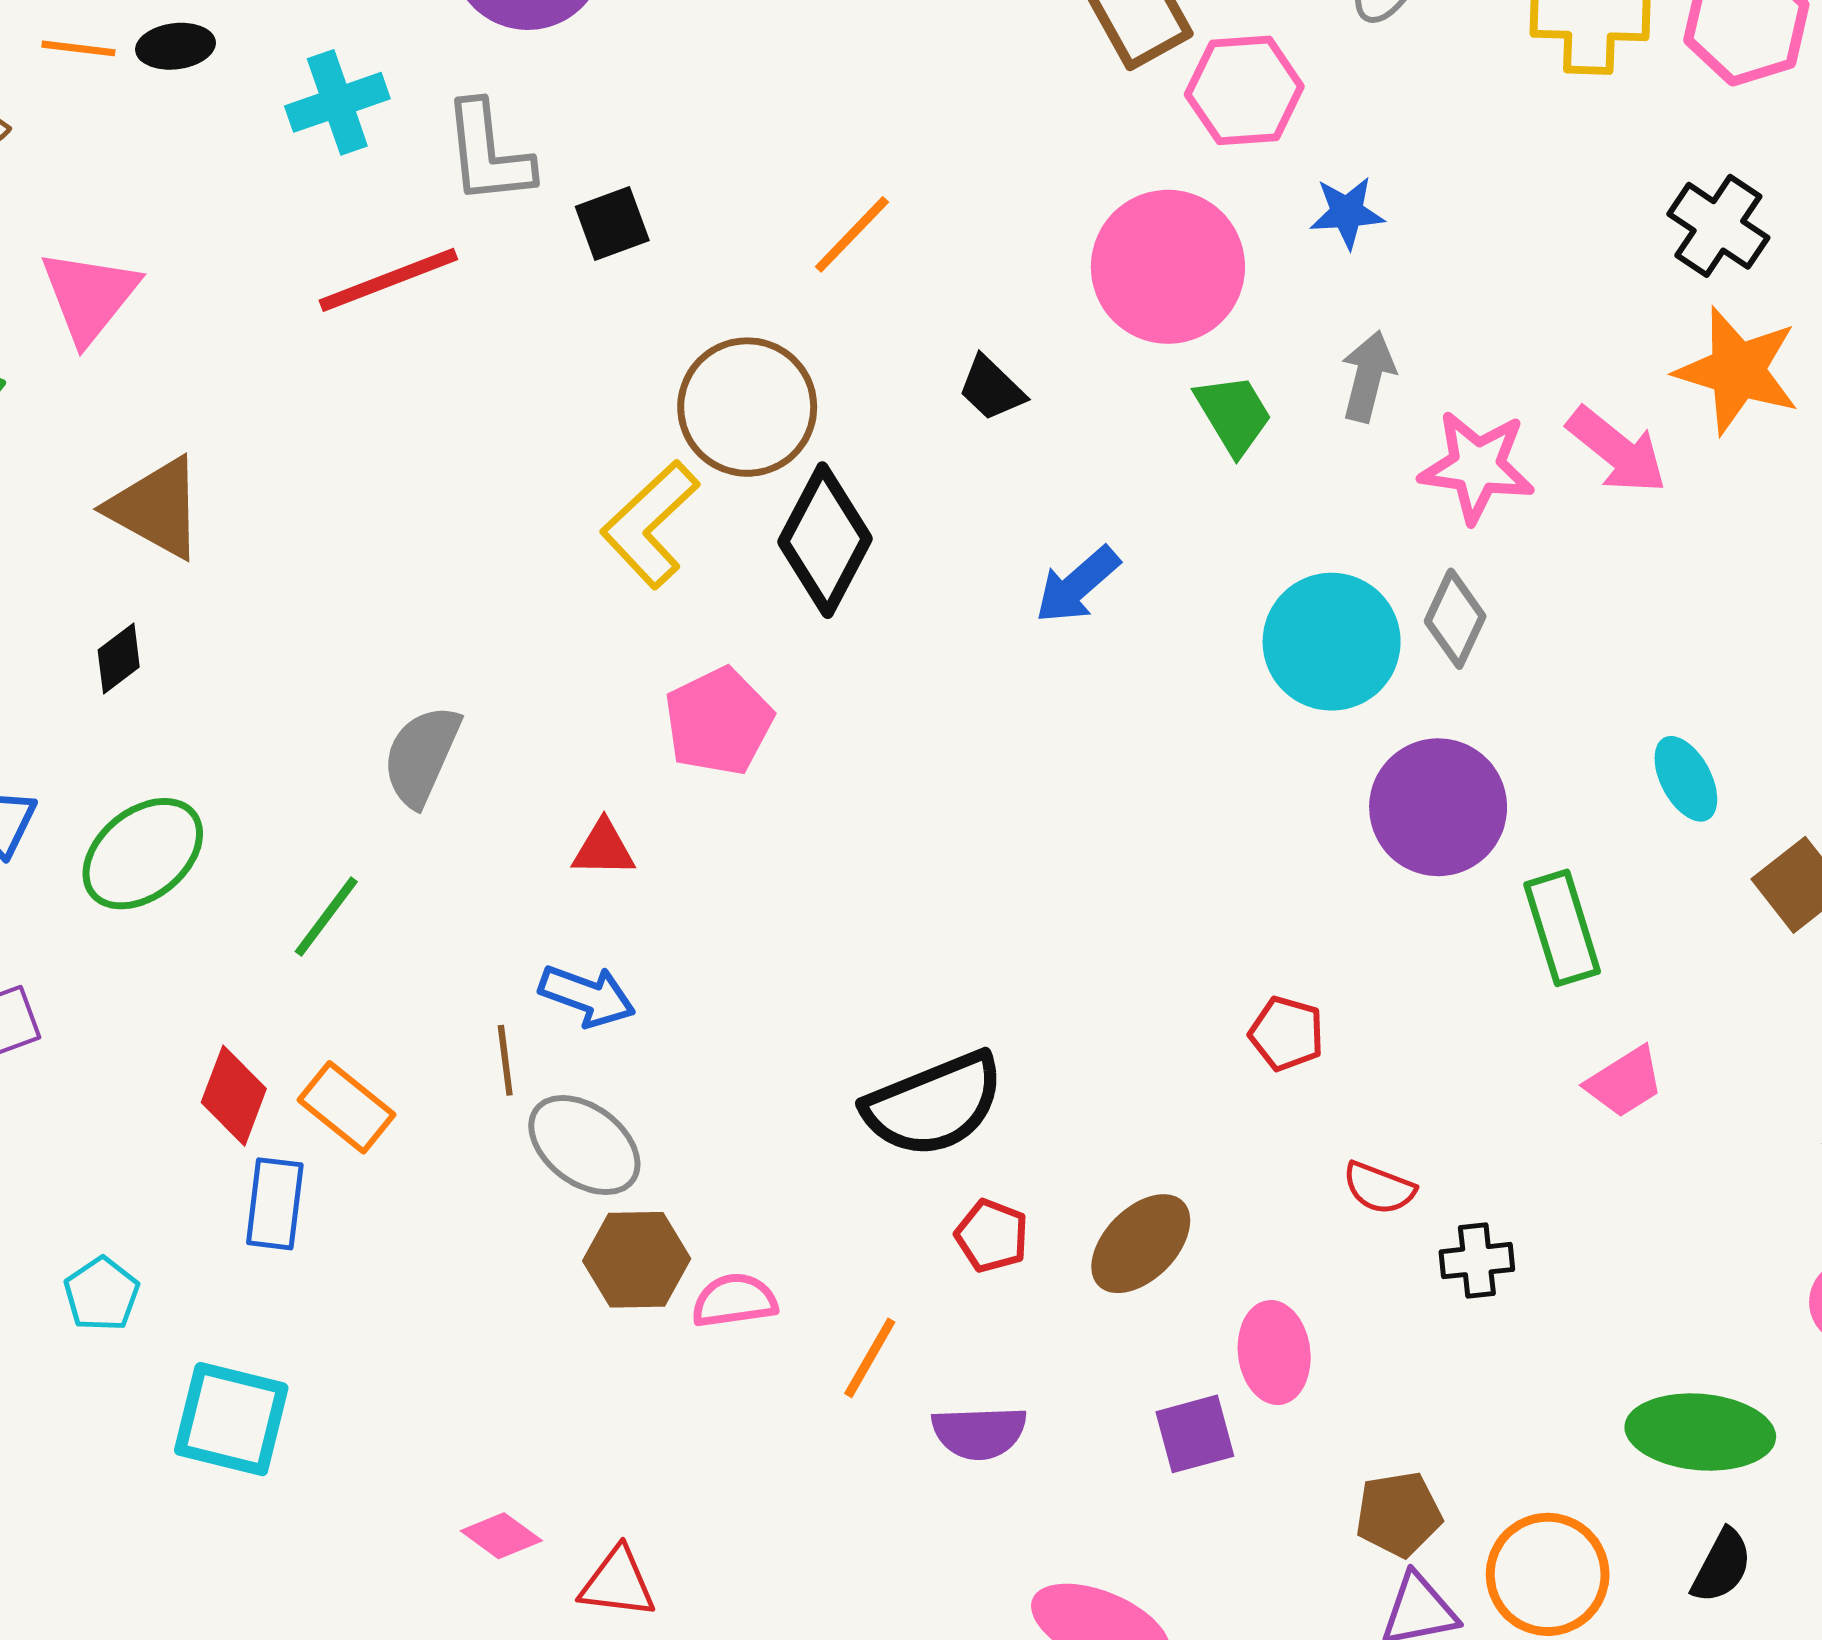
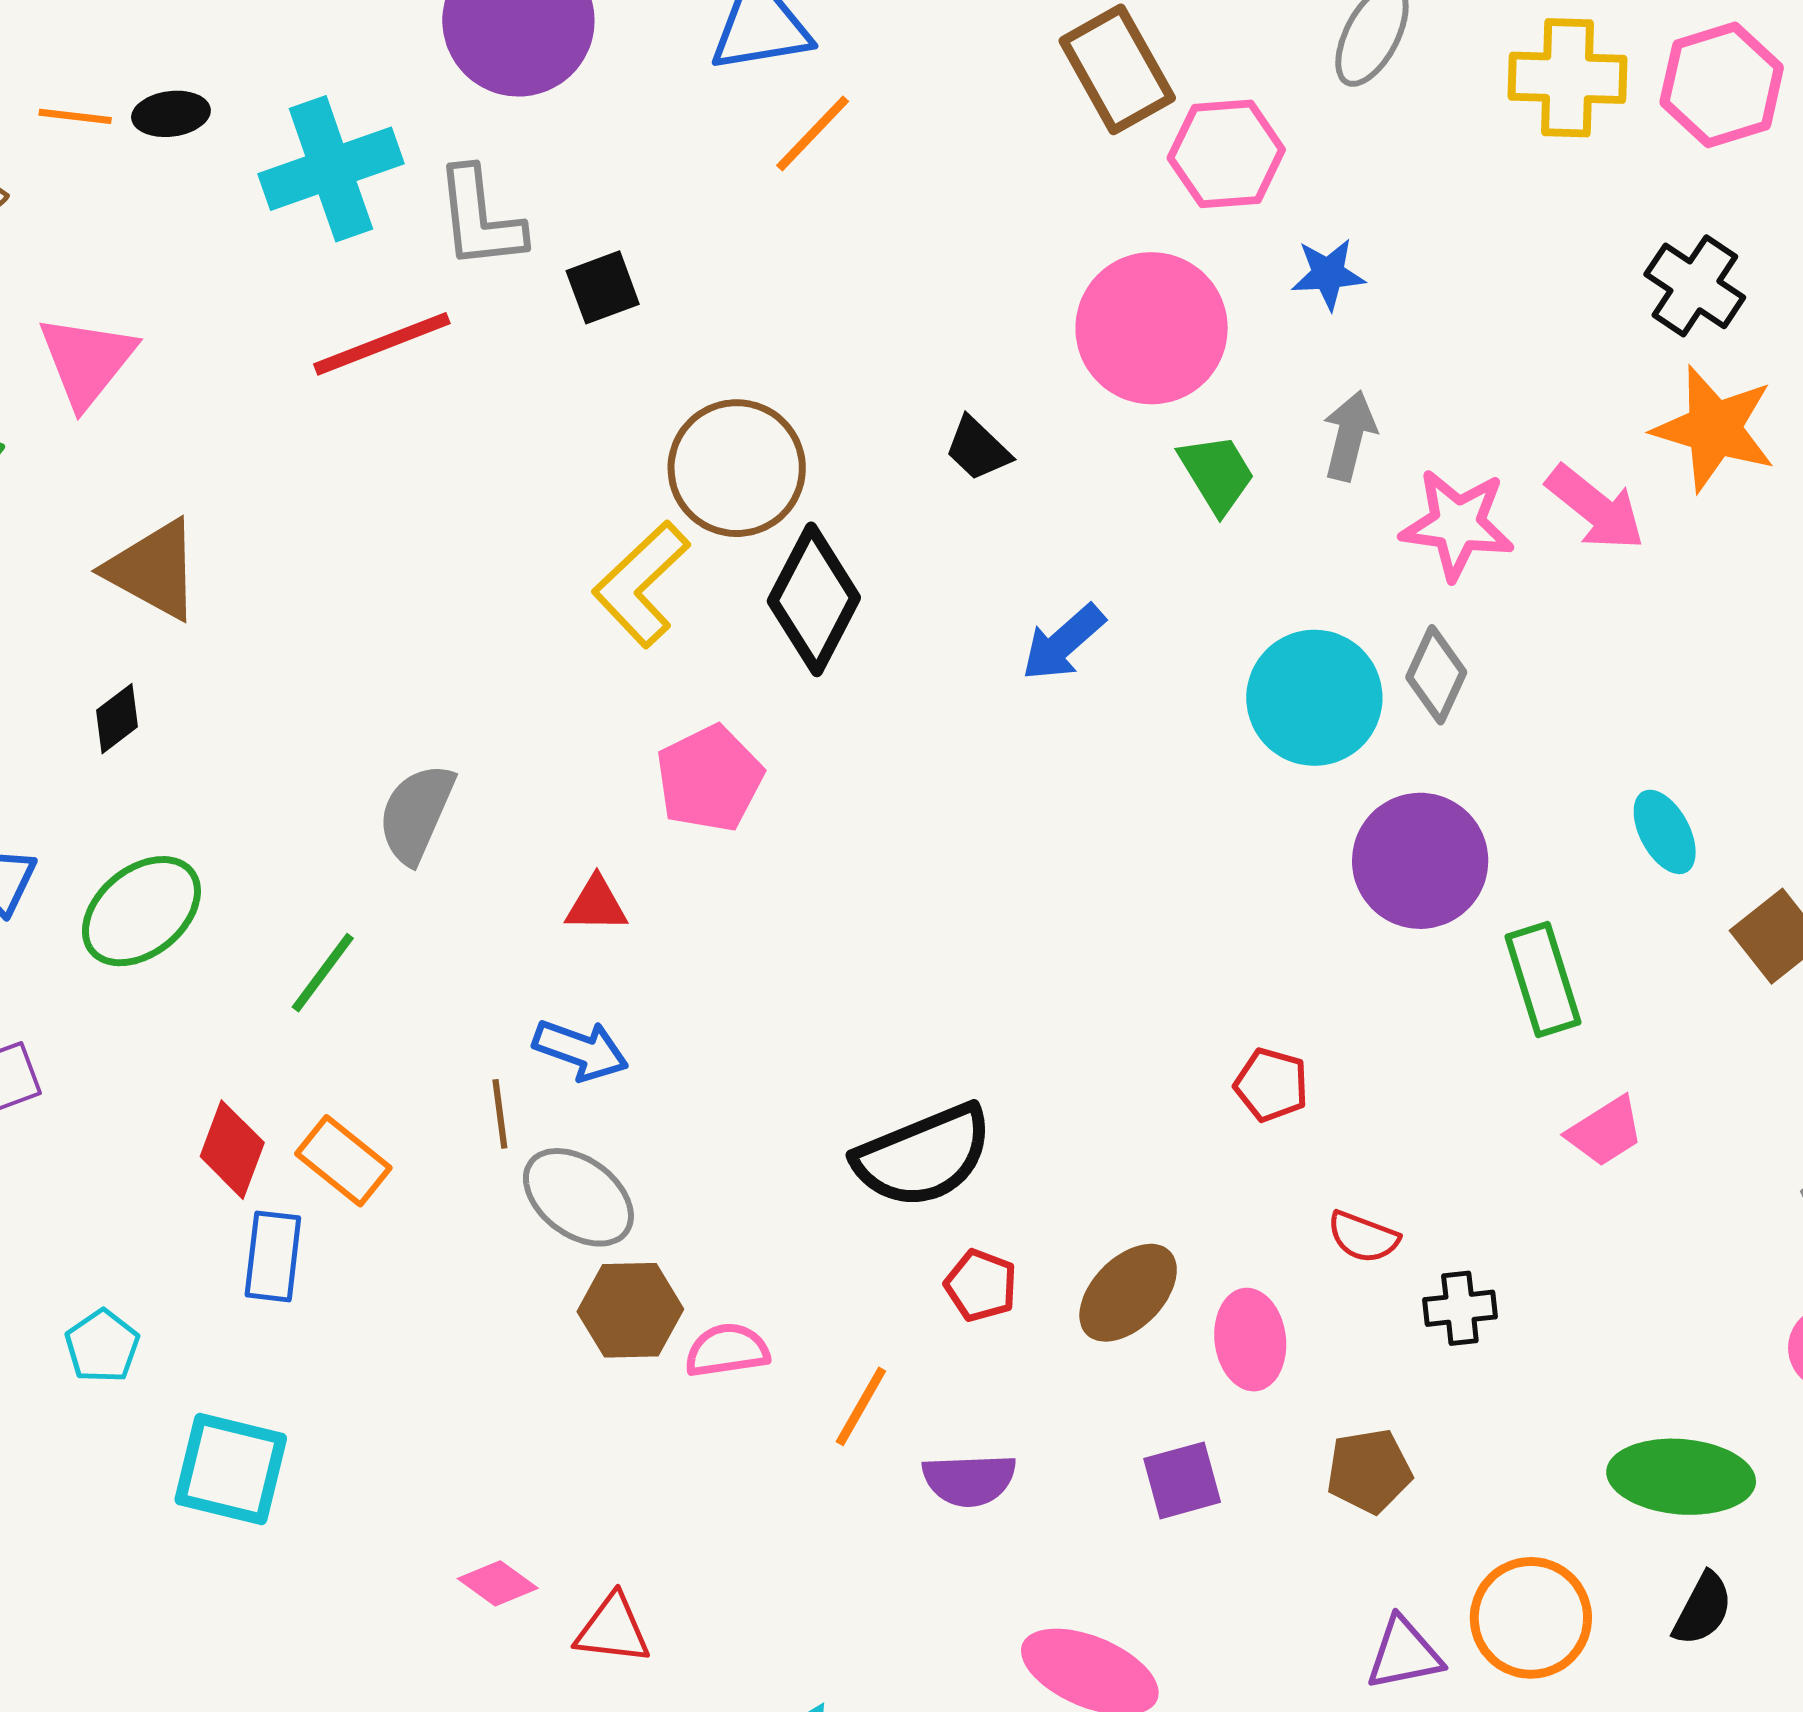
cyan cross: (337, 102) -> (331, 169), size x1.4
orange line: (852, 234) -> (813, 133), moved
pink ellipse: (1274, 1353) -> (1250, 1340), moved
brown pentagon: (1399, 1514) -> (1369, 1471), moved

